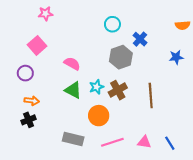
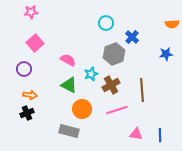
pink star: (46, 14) -> (31, 12), moved
cyan star: (96, 87) -> (91, 74), moved
orange circle: (99, 116) -> (82, 109), moved
pink line: (112, 142) -> (117, 110), moved
blue line: (170, 143) -> (160, 135), turned 32

